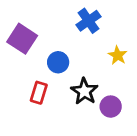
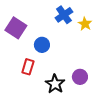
yellow star: (118, 55) -> (85, 24), moved
black star: (84, 91) -> (55, 84), moved

